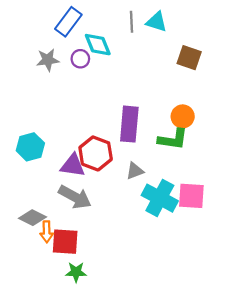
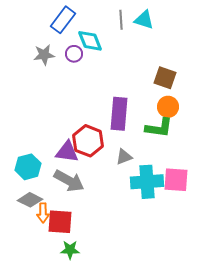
brown square: (189, 58) -> (165, 78), moved
cyan hexagon: (30, 147) -> (28, 167), moved
cyan cross: (160, 198) -> (147, 182), turned -32

